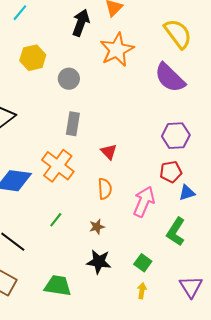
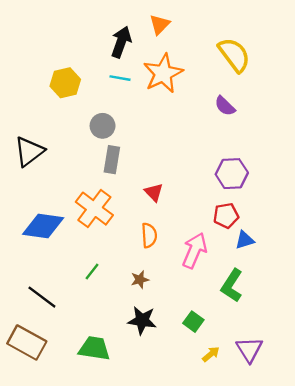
cyan line: (20, 13) -> (120, 78), moved, turned 60
purple semicircle: (170, 78) -> (225, 106), size x0.6
gray circle: (69, 79) -> (103, 126), moved
yellow arrow: (142, 291) -> (211, 354), moved, turned 42

